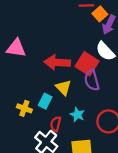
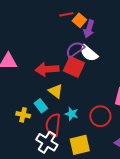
purple semicircle: (92, 80) -> (75, 49), moved, turned 78
cyan rectangle: (45, 101) -> (41, 106), turned -56
red semicircle: (56, 124) -> (53, 125), size x1.6

